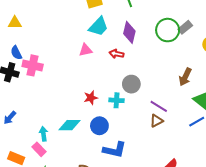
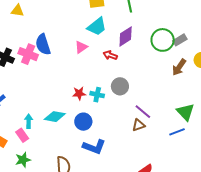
purple diamond: (129, 32) -> (126, 37), turned 35
pink triangle: (86, 50) -> (81, 47), turned -32
blue semicircle: (16, 53) -> (43, 44), moved, size x1.5
brown arrow: (185, 77) -> (179, 67), moved
cyan cross: (117, 100) -> (97, 95), moved

